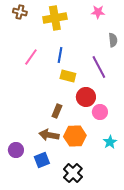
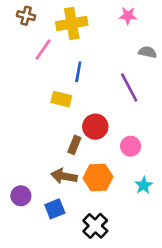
gray semicircle: (113, 40) -> (148, 52), turned -72
pink line: (31, 57) -> (43, 50), moved
yellow rectangle: (68, 76) -> (61, 99), moved
red circle: (86, 97) -> (95, 127), moved

